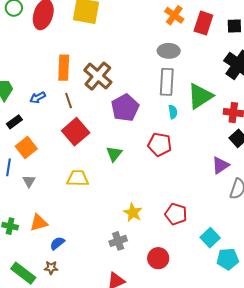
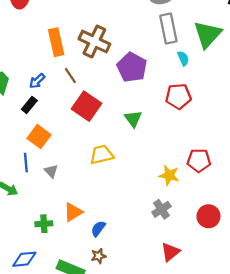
black rectangle: (14, 122) -> (29, 105), moved
red pentagon: (176, 214) -> (199, 160), moved

